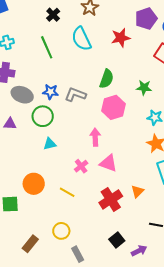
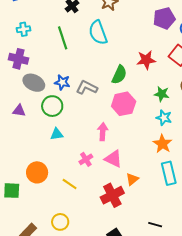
red star: (121, 38) -> (146, 60), moved
green star: (144, 88) -> (162, 94), moved
orange triangle: (137, 191) -> (132, 179), moved

